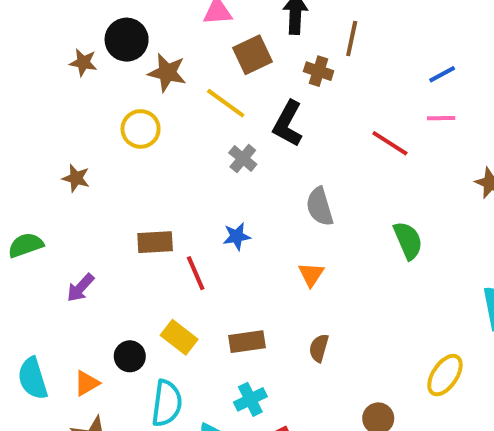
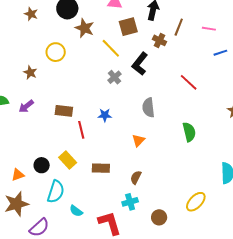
brown star: (83, 63) -> (31, 14), moved
pink line: (441, 118) -> (209, 29), moved
yellow circle: (141, 129) -> (56, 52), moved
purple arrow: (80, 288) -> (26, 106), moved
cyan cross: (250, 399) -> (130, 202), moved

